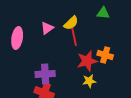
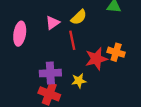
red line: (74, 37) -> (72, 40), moved
yellow star: (89, 81) -> (79, 81), moved

